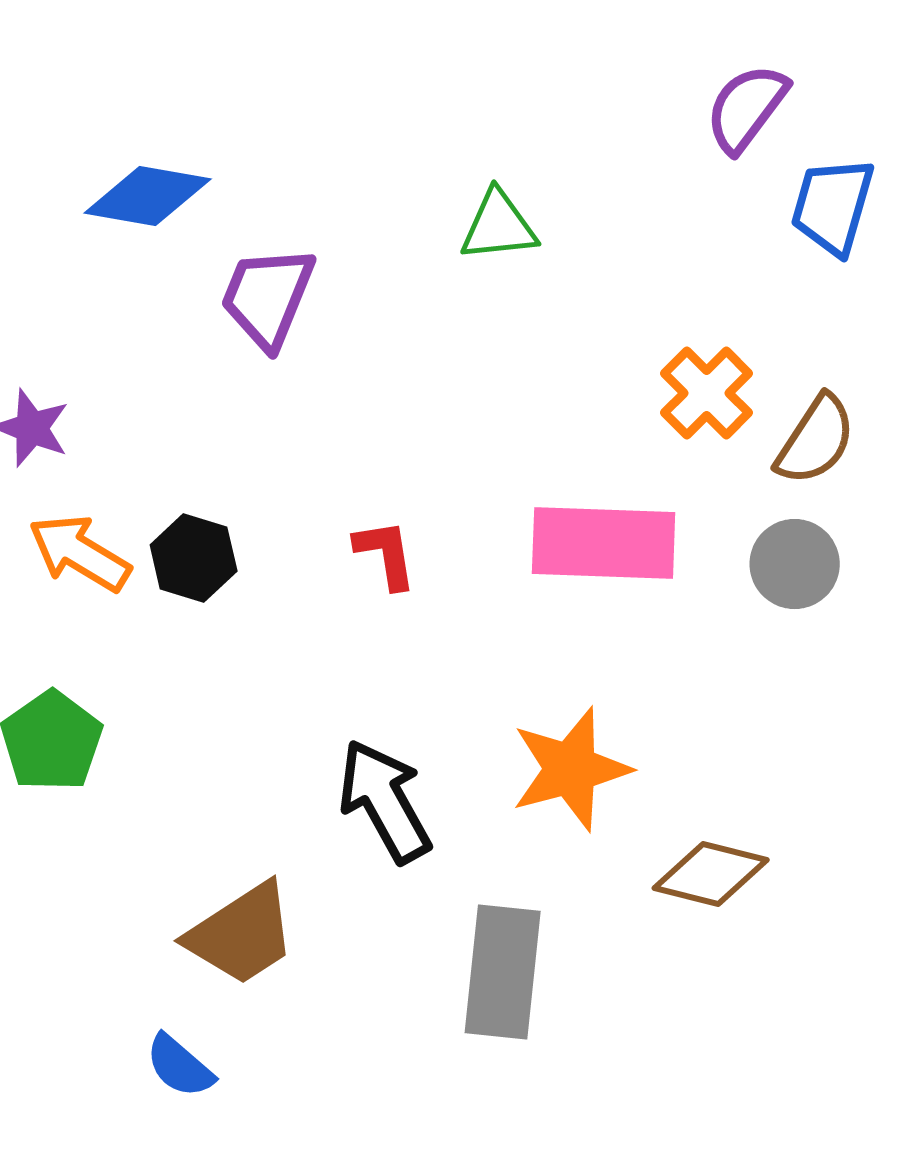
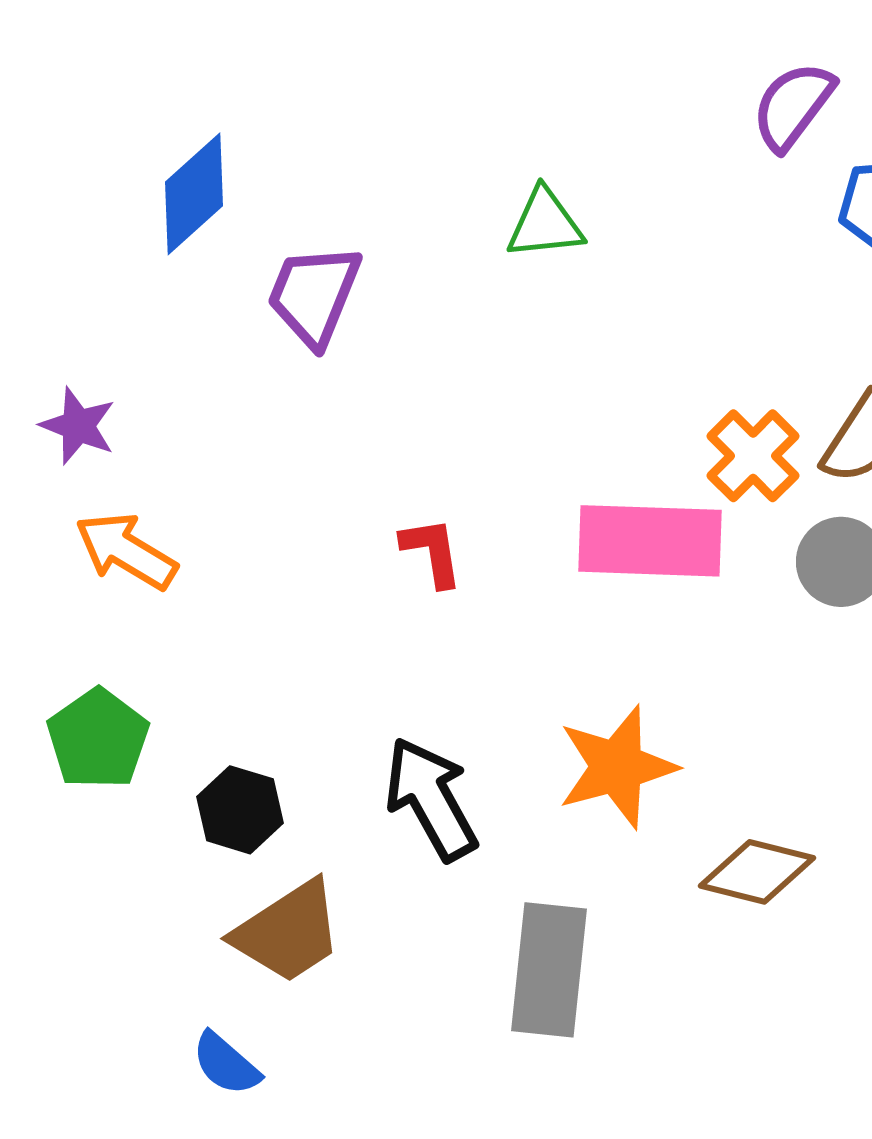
blue diamond: (148, 196) -> (194, 194), turned -52
orange cross: (707, 393) -> (753, 456), moved
black hexagon: (194, 558) -> (240, 810), moved

